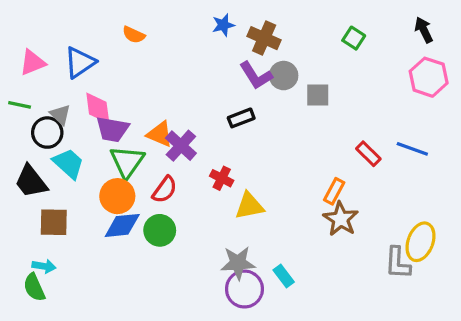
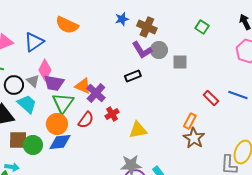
orange semicircle: (134, 35) -> (67, 25), size x1.6
pink diamond: (98, 108) -> (45, 70), turned 35
gray triangle: (60, 115) -> (33, 81), moved
red cross: (222, 178) -> (112, 114), moved, turned 32
green circle: (160, 230) -> (33, 145), moved

